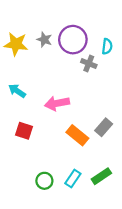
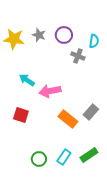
purple circle: (73, 40) -> (64, 35), size x0.7
cyan arrow: (17, 91) -> (27, 80), moved

